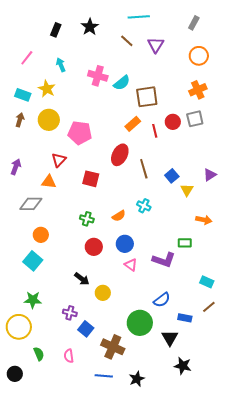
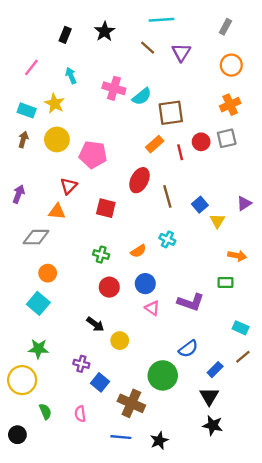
green rectangle: (185, 243) -> (225, 282), moved
blue rectangle: (185, 318) -> (215, 370), turned -56
black triangle: (170, 338) -> (209, 396), moved

